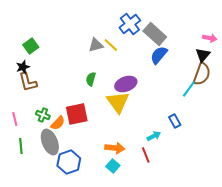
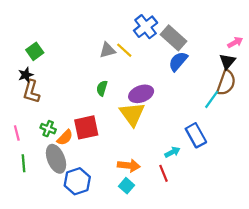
pink arrow: (210, 38) -> (235, 42), turned -40
brown L-shape: (28, 82) -> (31, 92), turned 30
blue rectangle: (175, 121) -> (196, 135), size x1.5

